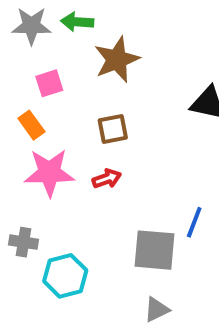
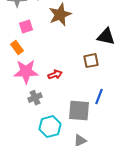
brown square: (113, 129) -> (91, 61), moved
gray cross: (24, 242) -> (35, 98), moved, turned -32
cyan hexagon: (65, 276) -> (50, 127), moved

